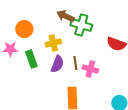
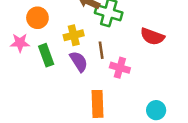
brown line: (75, 63) -> (101, 50), moved
purple semicircle: (57, 64) -> (79, 61), turned -54

